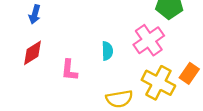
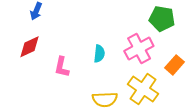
orange rectangle: (189, 73) -> (174, 65), moved

